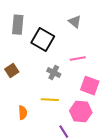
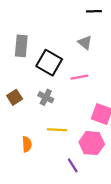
pink line: (78, 59) -> (79, 77), moved
gray cross: (54, 73) -> (46, 97), moved

